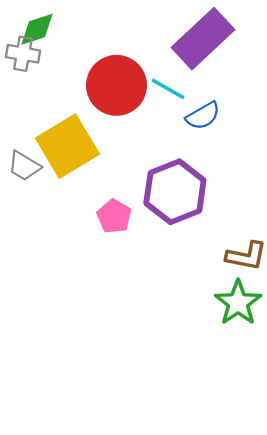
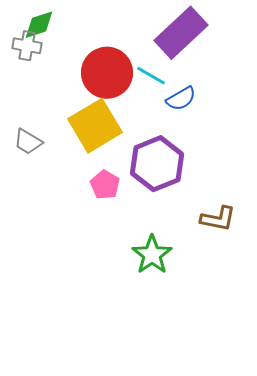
yellow square: (67, 146) -> (95, 126), moved
green star: (238, 303) -> (152, 255), moved

